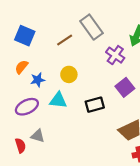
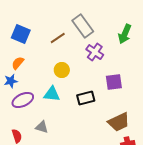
purple cross: (115, 55) -> (95, 52), moved
blue star: (38, 80) -> (11, 81), moved
purple square: (125, 87) -> (114, 82), turned 30
gray triangle: (38, 136) -> (42, 127), moved

